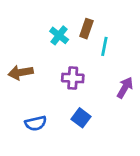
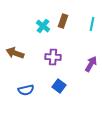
cyan line: (104, 46) -> (92, 24), moved
brown arrow: (21, 73) -> (15, 53), turned 30

